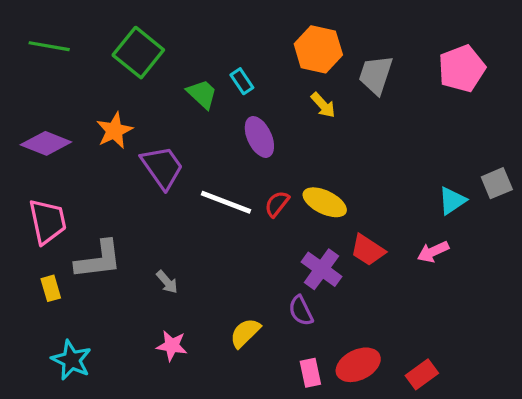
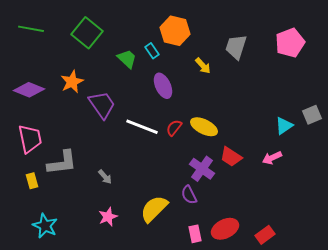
orange hexagon: (318, 49) -> (175, 31), moved
yellow semicircle: (245, 333) -> (154, 209), size x1.4
pink star: (172, 346) -> (108, 217), turned -30

